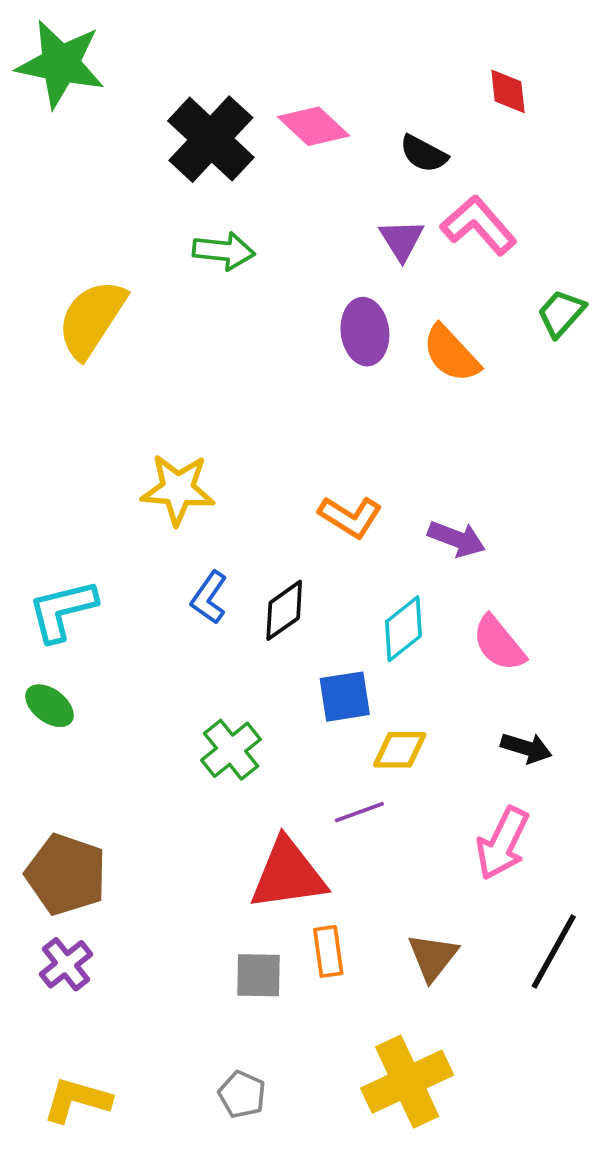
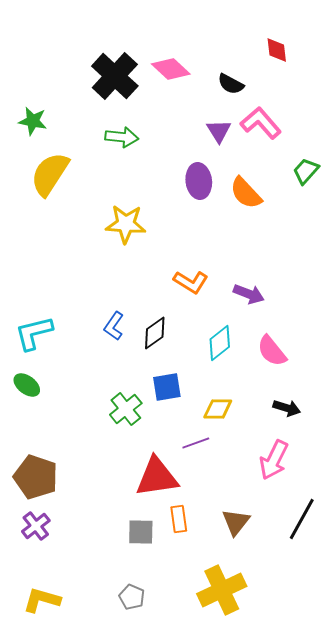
green star: (61, 64) -> (33, 121), moved, size x0.6
yellow star: (178, 489) -> (126, 224), moved
blue square: (345, 697) -> (167, 387), moved

